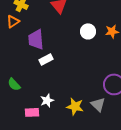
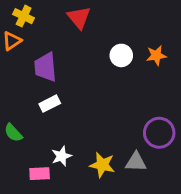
white rectangle: (46, 59) -> (50, 104), moved
gray triangle: (98, 104) -> (136, 162), turned -42

